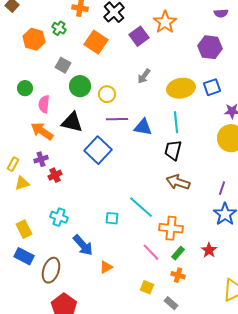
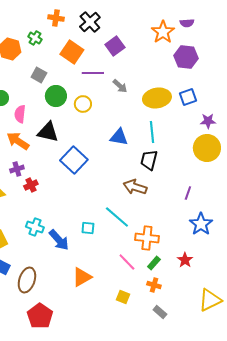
purple semicircle: (221, 13) -> (187, 23), moved
orange star: (165, 22) -> (163, 32), moved
gray arrow: (144, 76) -> (120, 86), turned -84
purple line: (117, 119) -> (93, 73), moved
brown arrow: (178, 182) -> (135, 187), moved
purple line: (222, 188) -> (188, 193), moved
blue arrow: (83, 245) -> (59, 240), moved
orange triangle: (106, 267) -> (82, 277), size x1.5
gray rectangle: (171, 303) -> (160, 312), moved

